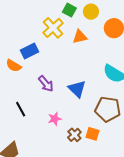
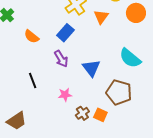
orange triangle: (80, 37) -> (101, 17), turned -49
blue rectangle: (29, 51) -> (65, 33), moved, turned -30

